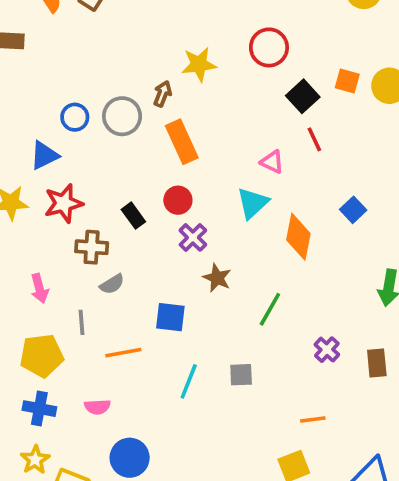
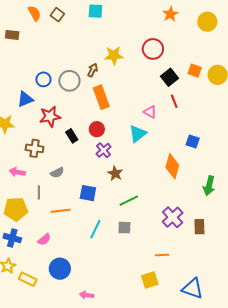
red star: (64, 203) -> (50, 117), moved
blue square: (353, 210) -> (193, 142), turned -32
orange diamond: (298, 237) -> (172, 166), moved
brown cross: (92, 247) -> (35, 148), moved
pink arrow: (39, 288) -> (17, 172), turned 112
green line: (270, 309) -> (129, 201), moved, turned 30
purple cross: (327, 350) -> (173, 217), size x1.5
pink semicircle: (97, 407) -> (44, 239), turned -40

